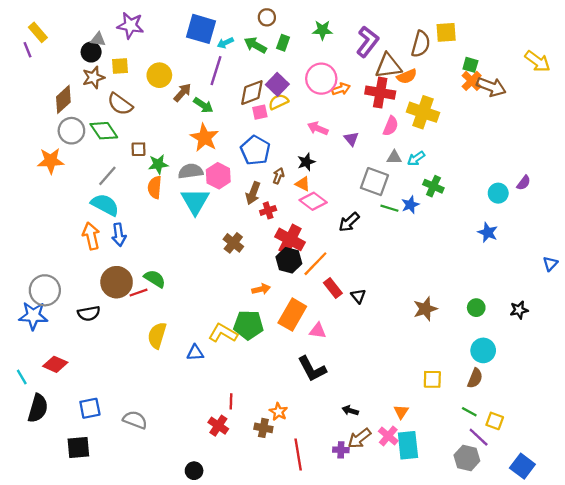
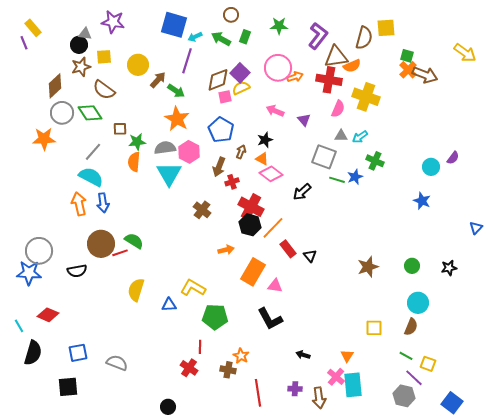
green pentagon: (248, 325) -> (215, 317), moved
brown arrow: (359, 438) -> (319, 398), moved, turned -60

